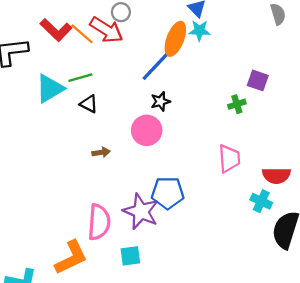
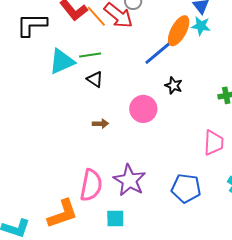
black star: (160, 101) -> (174, 86), moved, turned 30
blue pentagon: (168, 193) -> (186, 188), moved

